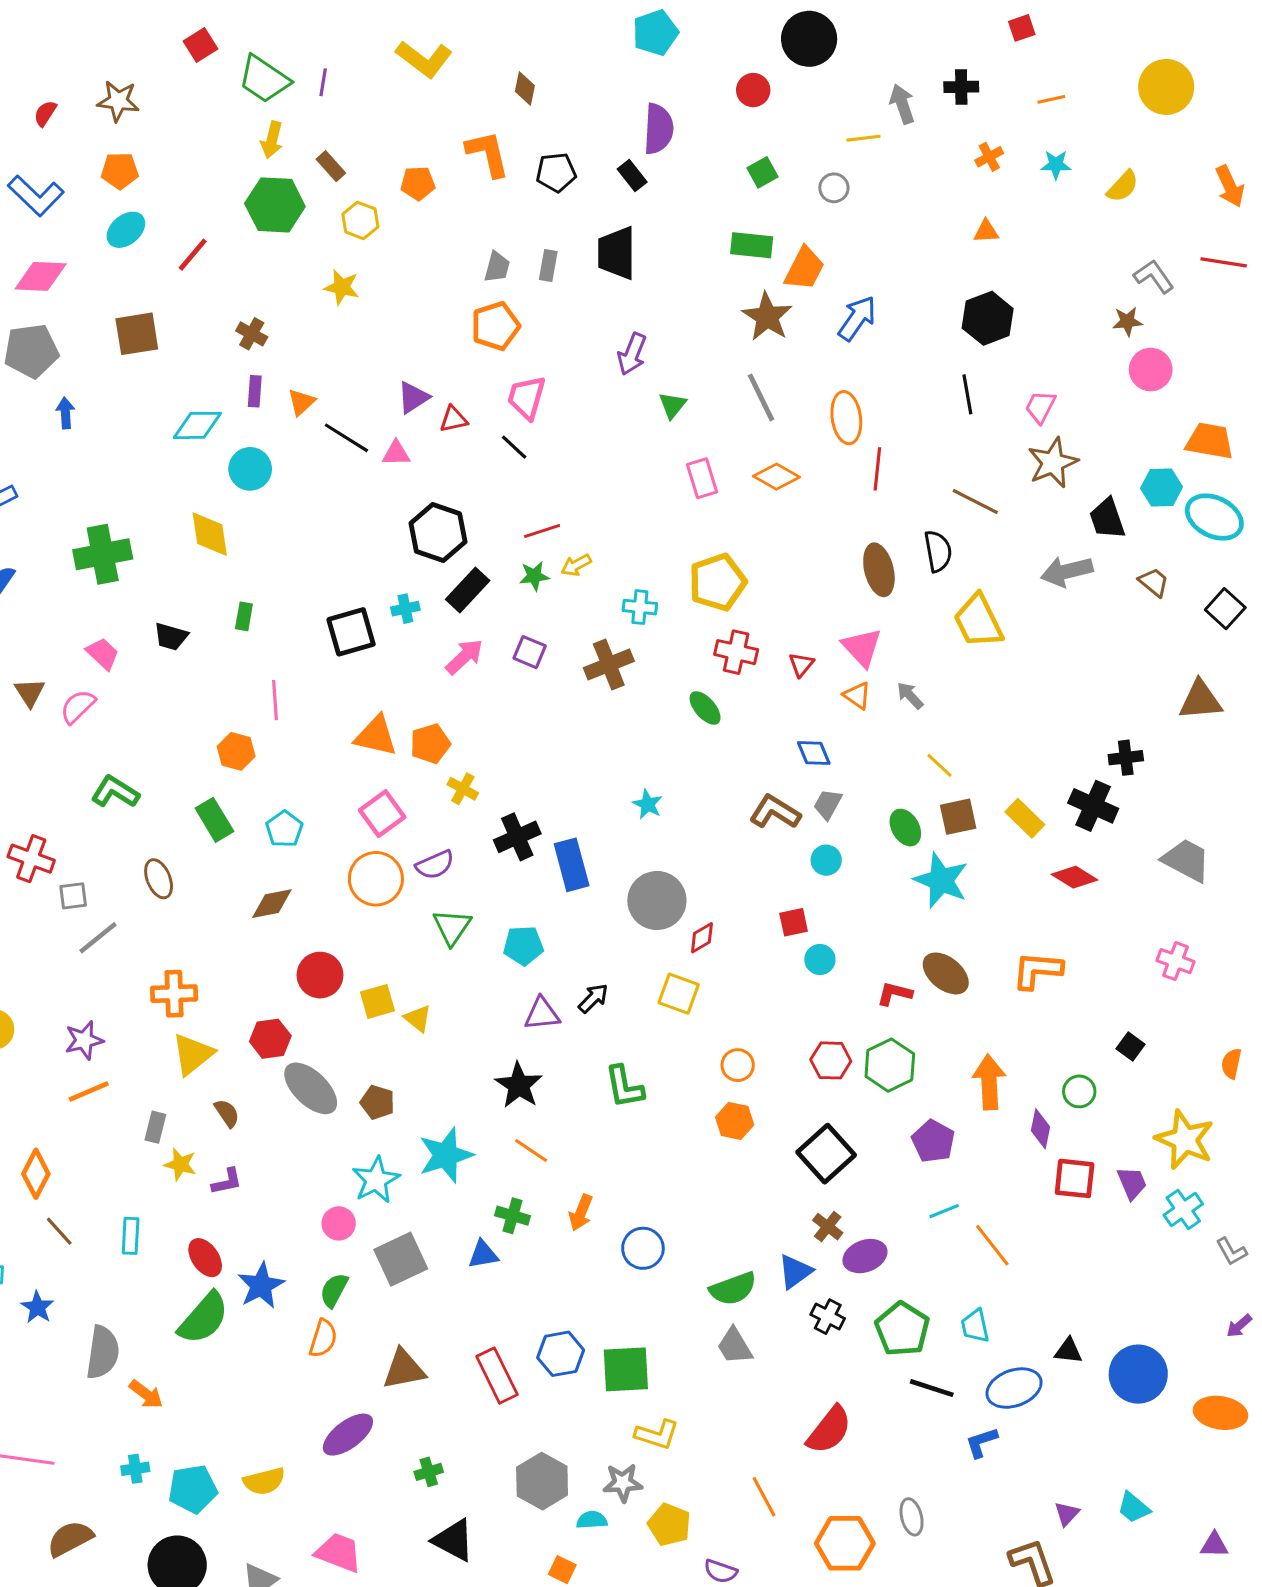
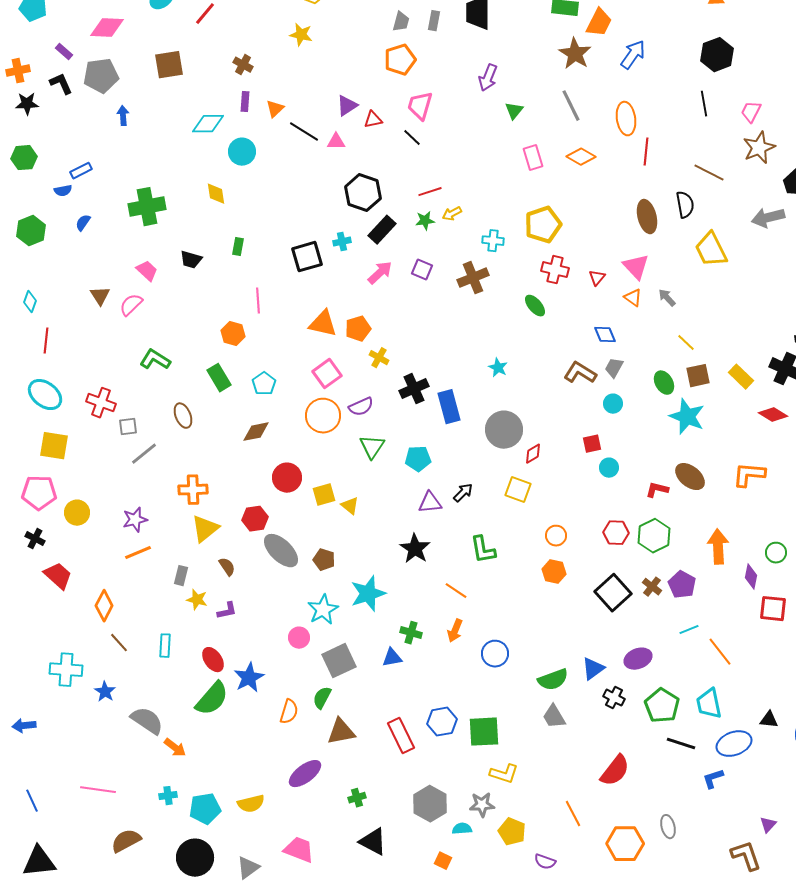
yellow diamond: (210, 534) -> (216, 194), size x0.7
orange line: (531, 1150) -> (456, 591), moved
brown cross: (828, 1227) -> (652, 587), moved
green semicircle: (334, 1290) -> (322, 698), moved
cyan trapezoid: (975, 1326) -> (709, 704), size x1.4
gray semicircle: (103, 1352) -> (147, 721), turned -64

